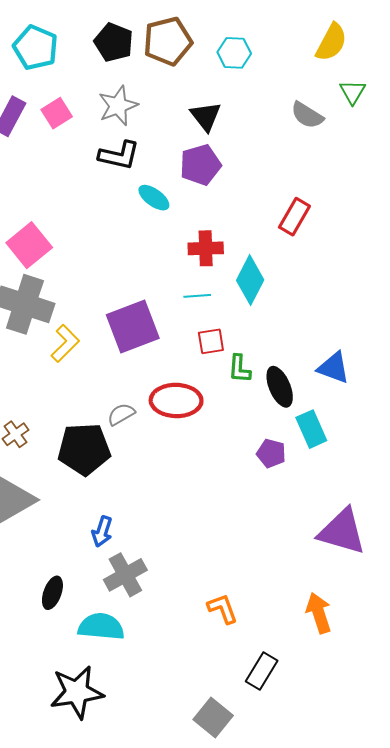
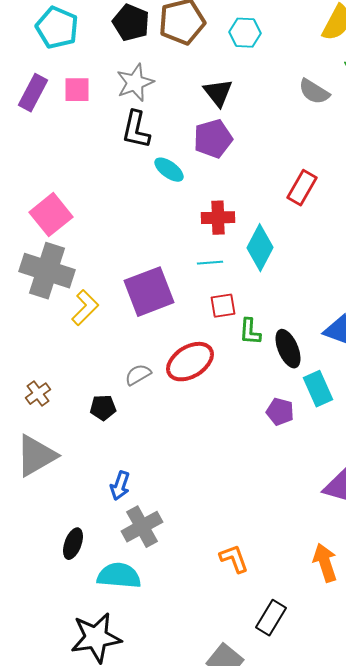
pink square: (57, 113) -> (77, 90), turned 32
black L-shape: (119, 155) -> (136, 130), turned 90
red ellipse: (176, 400) -> (190, 362), turned -33
black pentagon: (84, 449) -> (103, 408), size x0.5

